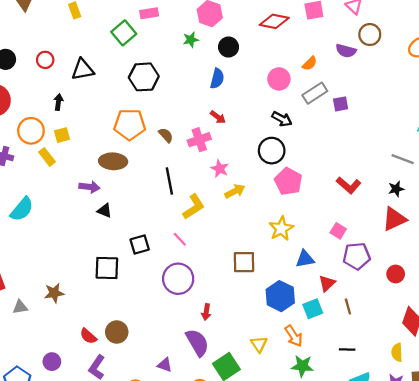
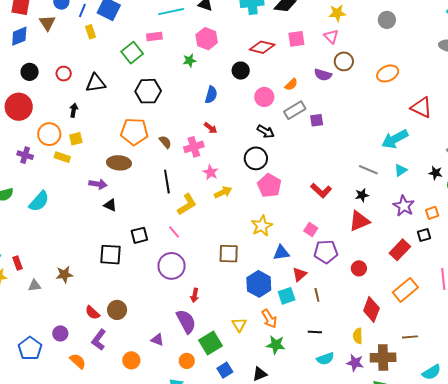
black circle: (229, 47) -> (241, 71), moved
yellow rectangle: (47, 157) -> (62, 157), turned -35

